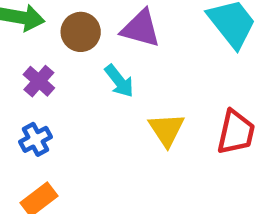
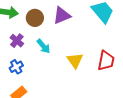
purple triangle: (141, 28) -> (62, 15), turned -36
cyan arrow: (119, 81) -> (43, 46), moved

